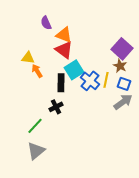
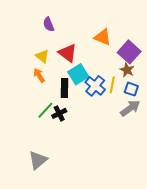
orange triangle: (64, 35) -> (103, 37), moved
yellow triangle: (28, 58) -> (42, 56), moved, turned 32
green line: (35, 126) -> (45, 110), moved

